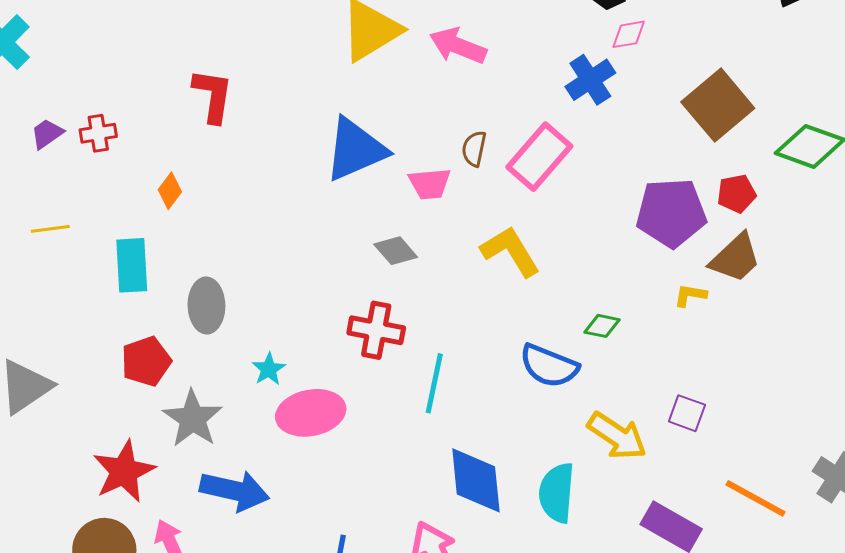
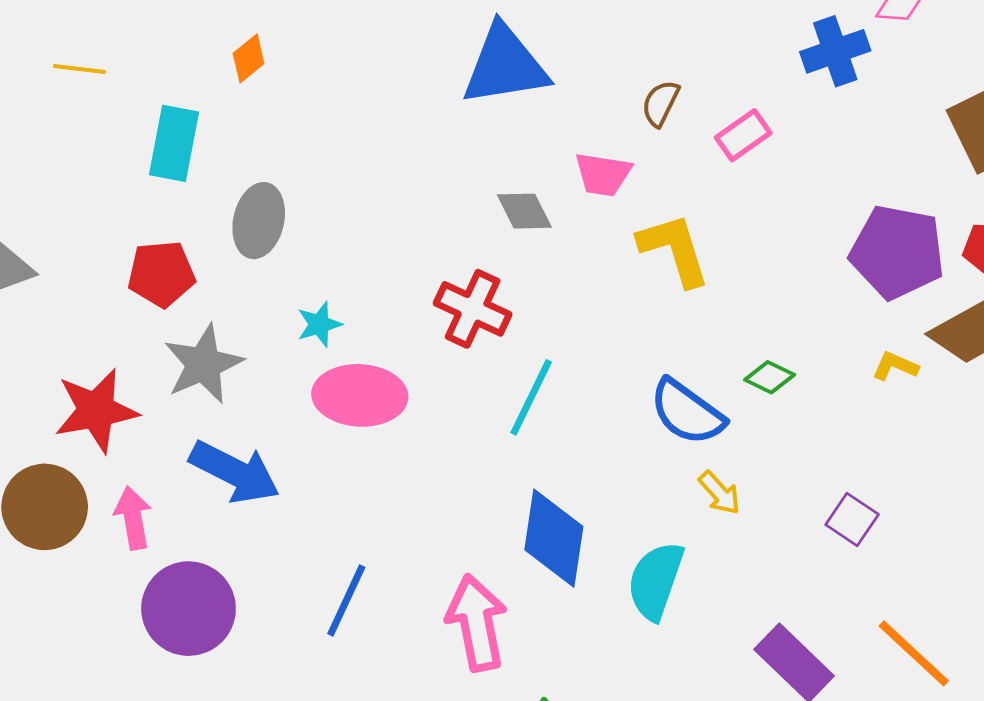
pink rectangle: (539, 157) -> (743, 135), size x0.6
pink trapezoid: (430, 184) -> (603, 174), moved
yellow arrow: (617, 436) -> (719, 493), moved, size x0.6

